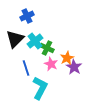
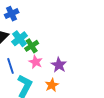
green cross: (47, 48) -> (32, 46), turned 32
orange star: (67, 58) -> (52, 85), moved

